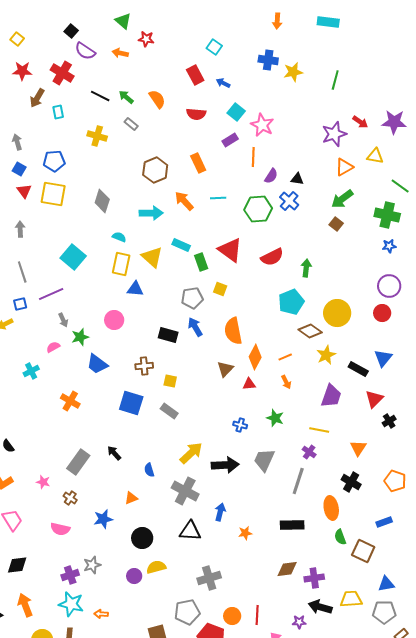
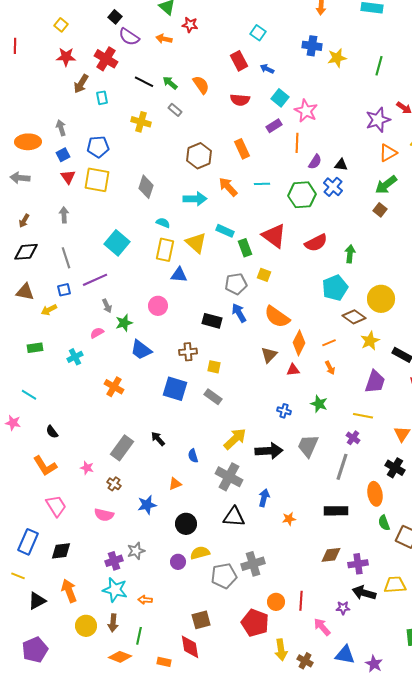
blue square: (19, 169) -> (63, 155), turned 32
orange semicircle: (233, 331) -> (277, 317), turned -44
gray pentagon: (187, 612) -> (224, 576), moved

